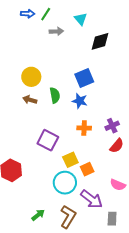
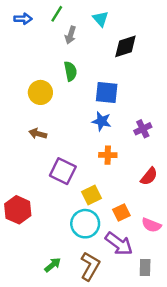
blue arrow: (28, 14) -> (23, 19), moved
gray arrow: (56, 31) -> (70, 35), turned 112
blue square: (84, 78) -> (107, 93), turned 30
green semicircle: (55, 95) -> (70, 71), moved
brown arrow: (30, 100) -> (38, 134), moved
purple cross: (112, 126) -> (143, 129), moved
orange square: (87, 169) -> (121, 212), moved

